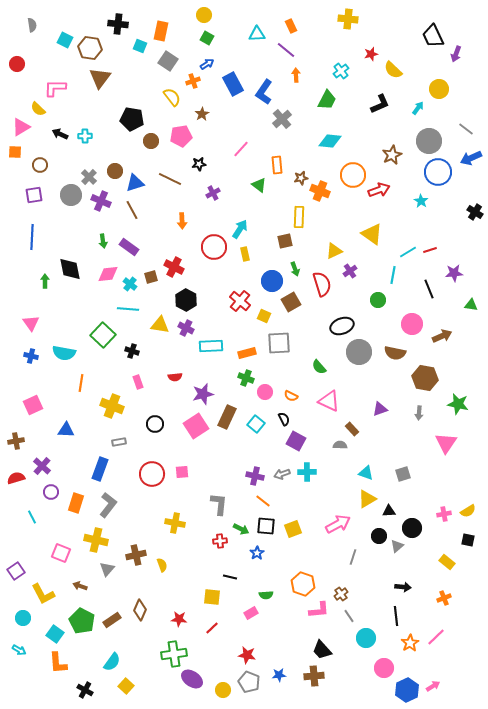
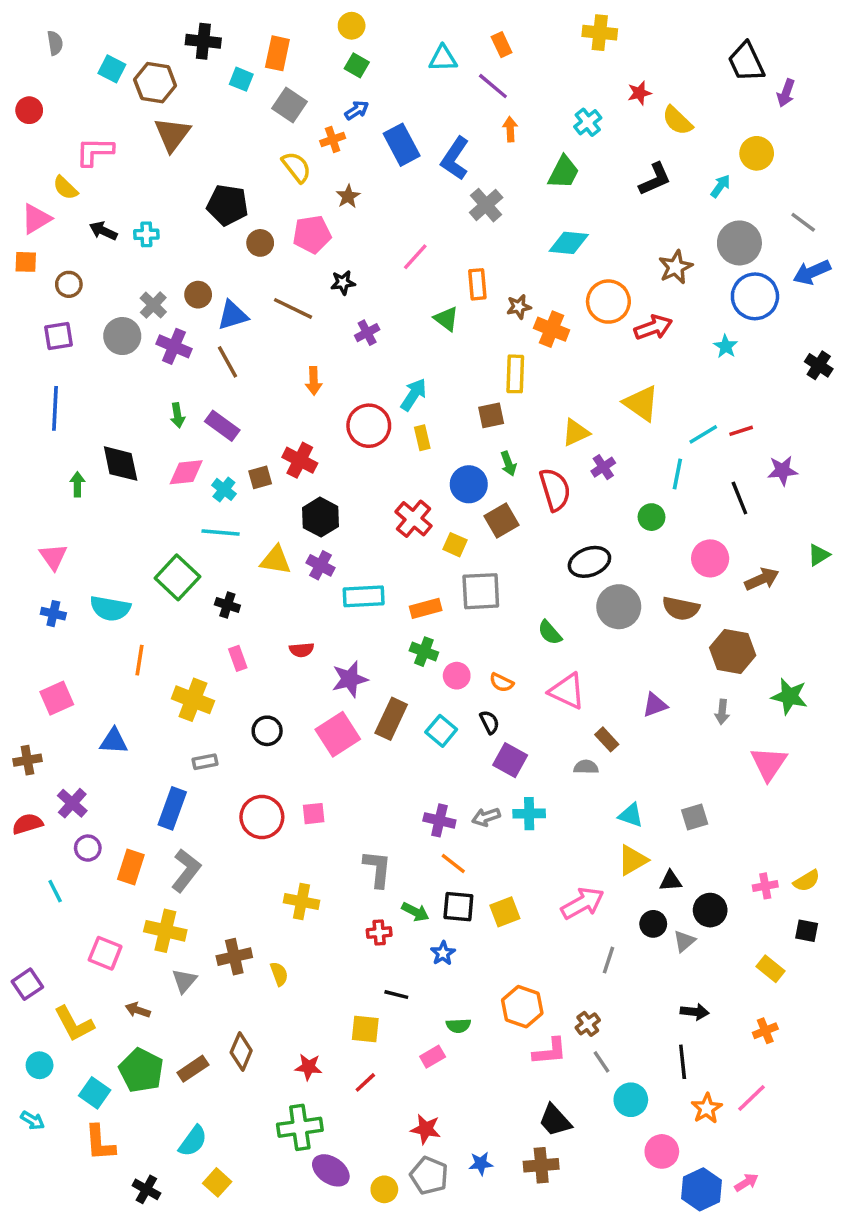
green triangle: (471, 305) -> (819, 555), moved, turned -40

